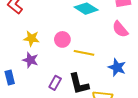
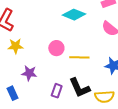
yellow star: (31, 38) -> (16, 46), moved

